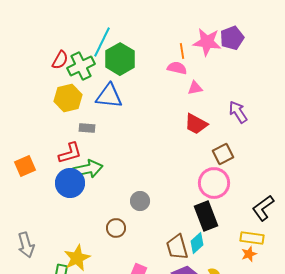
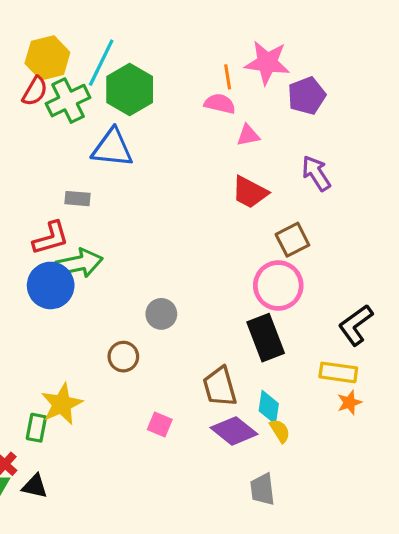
purple pentagon: (232, 38) -> (307, 96), moved
yellow hexagon: (68, 98) -> (47, 58), moved
cyan diamond: (197, 243) -> (269, 407), moved, turned -40
orange star: (249, 254) -> (349, 402), moved

